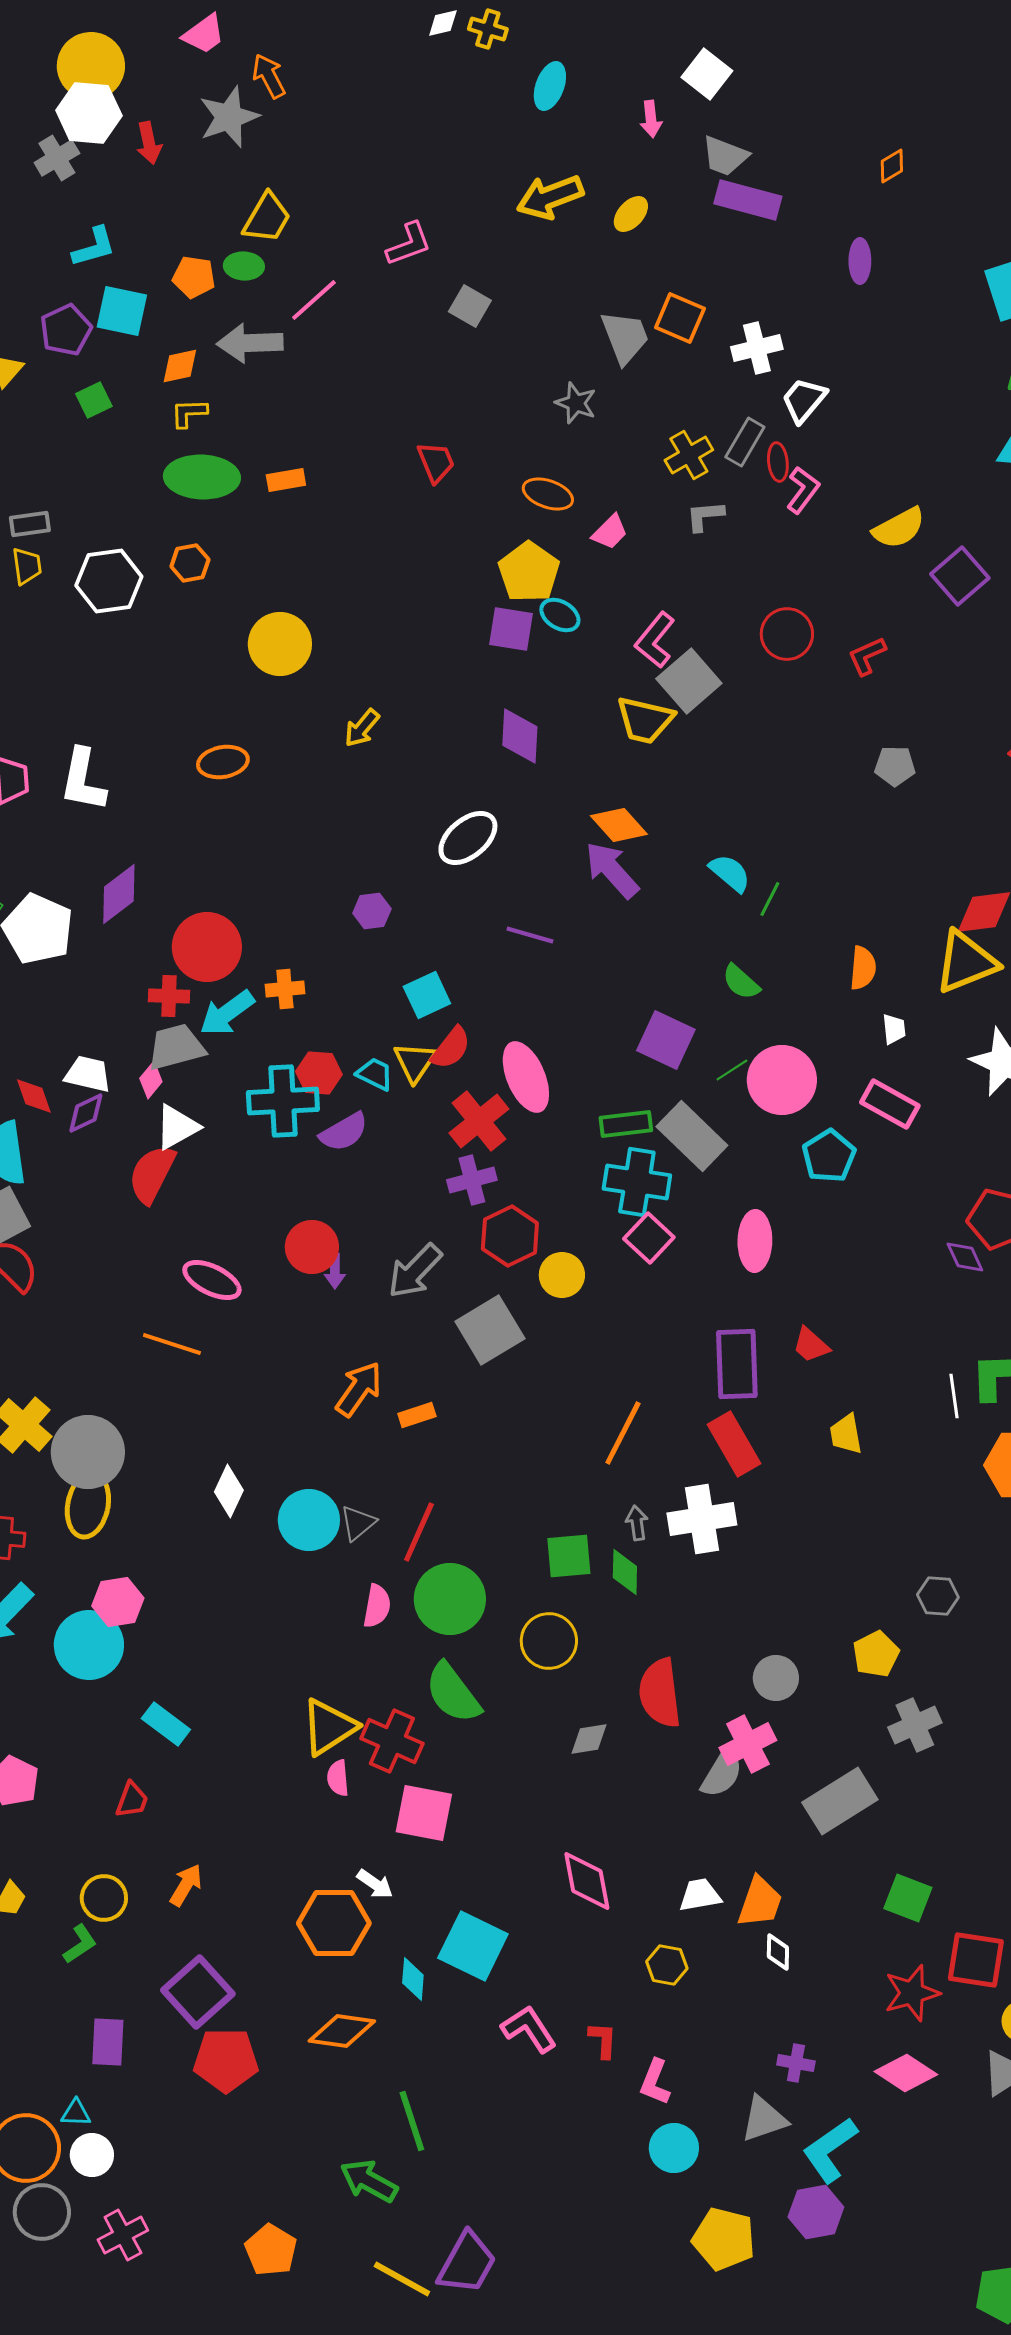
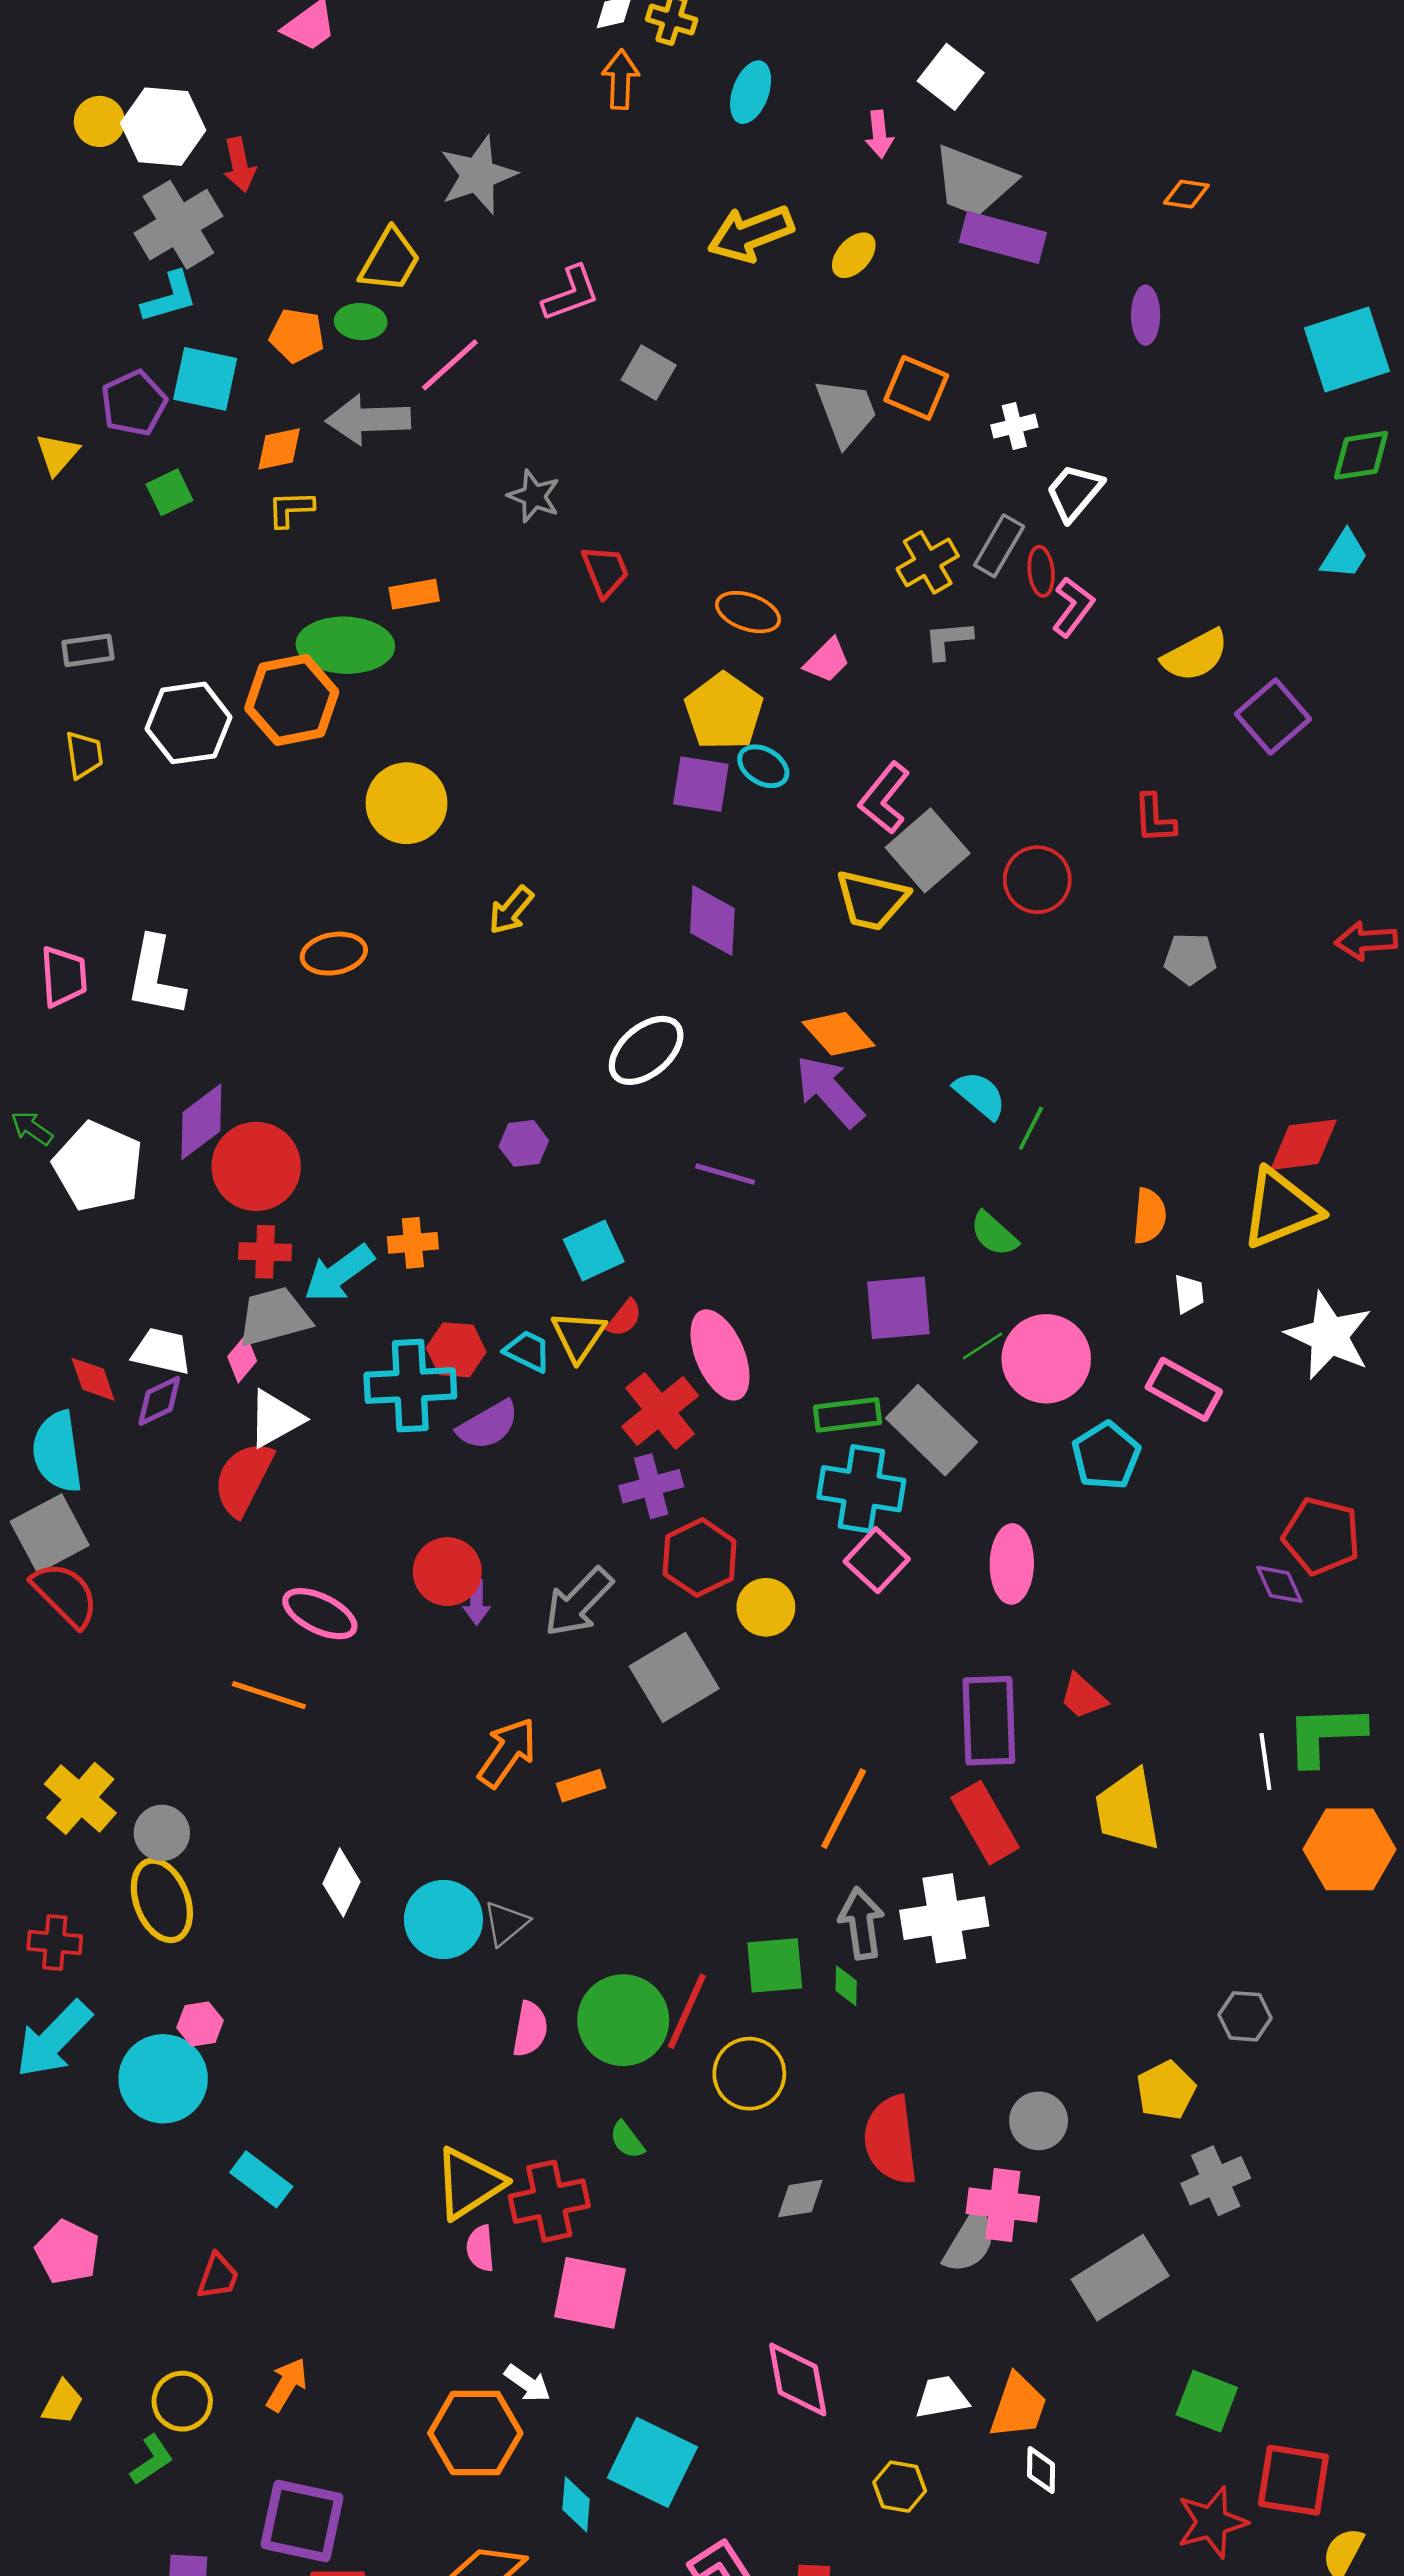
yellow circle: (91, 66) -> (99, 121), moved, size x0.6
orange arrow: (269, 76) -> (621, 79), moved, turned 30
gray star: (229, 117) -> (478, 175), moved
gray trapezoid: (725, 156) -> (974, 181), size x1.4
gray cross: (57, 158) -> (178, 225), moved, size x1.5
orange diamond: (892, 166) -> (1186, 194), turned 39
white cross: (757, 348) -> (1014, 426), size x0.7
gray star: (576, 403) -> (534, 496), moved
green ellipse: (202, 477) -> (345, 645), moved
orange hexagon: (190, 563) -> (292, 700), size x1.8
yellow trapezoid: (27, 566) -> (84, 755), moved
red circle: (787, 634) -> (1037, 880), moved
red L-shape: (867, 656) -> (1155, 818), turned -69
red circle: (207, 947) -> (256, 1166), moved
purple square: (666, 1040) -> (898, 1308), turned -30
red semicircle: (451, 1048) -> (624, 1318), size x0.7
yellow trapezoid: (846, 1434) -> (1128, 1810), size x1.6
gray circle: (88, 1452) -> (162, 1833), size x0.6
yellow ellipse: (88, 1505) -> (162, 1900), turned -32
gray arrow: (637, 1523) -> (861, 1923), size x1.6
red line: (419, 1532) -> (687, 2011), moved
green diamond: (625, 1572) -> (846, 1986), size x0.7
pink hexagon: (118, 1602) -> (200, 2024), size x0.7
green semicircle: (453, 1693) -> (627, 2140), size x0.5
red cross: (392, 1741) -> (549, 2201), turned -36
pink cross: (748, 1744) -> (1003, 2205), turned 34
purple square: (198, 1992) -> (302, 2521), turned -36

